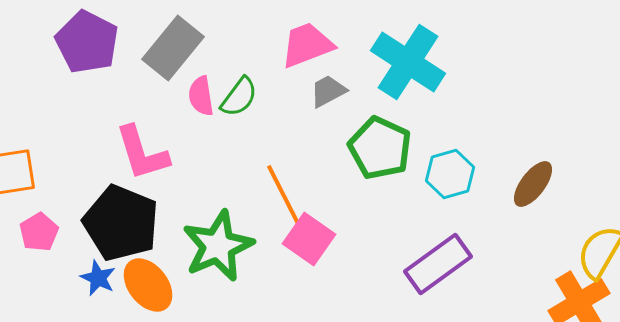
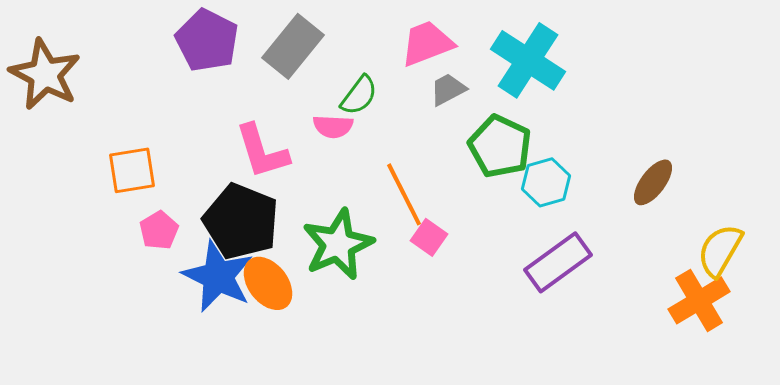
pink semicircle: (201, 96) -> (333, 126), moved, turned -78
cyan hexagon: (450, 174) -> (546, 182), moved
pink square: (309, 239) -> (429, 237), size x0.7
blue star: (98, 278) -> (218, 276), size x2.0

